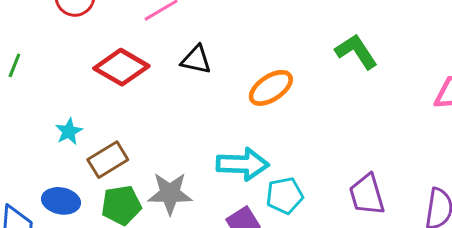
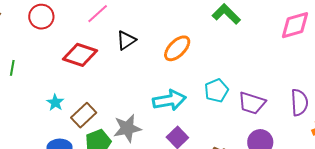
black triangle: (196, 60) -> (126, 40), turned -35
purple trapezoid: (367, 195) -> (252, 103), turned -44
cyan pentagon: (285, 196) -> (216, 91), moved

